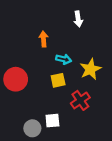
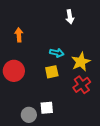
orange arrow: (44, 39) -> (19, 35), moved
red cross: (80, 100) -> (82, 85), moved

